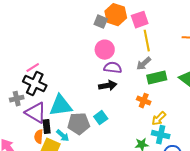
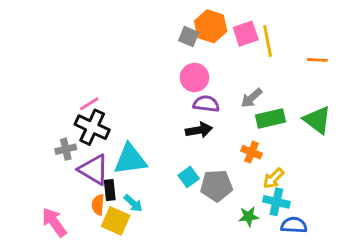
yellow line: (147, 41) -> (268, 41), moved
gray pentagon: (79, 124) -> (216, 186), moved

